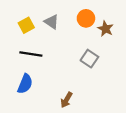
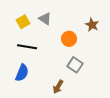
orange circle: (86, 18) -> (69, 39), moved
gray square: (89, 59) -> (75, 65), moved

